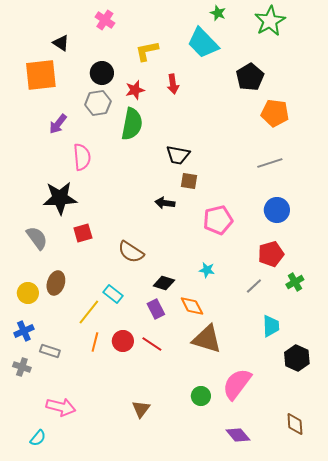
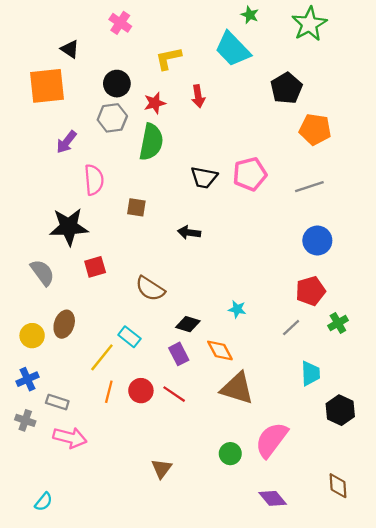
brown square: (189, 181) -> (136, 207), moved
pink pentagon: (218, 220) -> (250, 174), moved
pink arrow: (61, 407) -> (70, 438), moved

